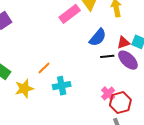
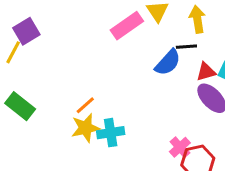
black line: (107, 56) -> (186, 47), moved
yellow star: (24, 88) -> (85, 128), moved

